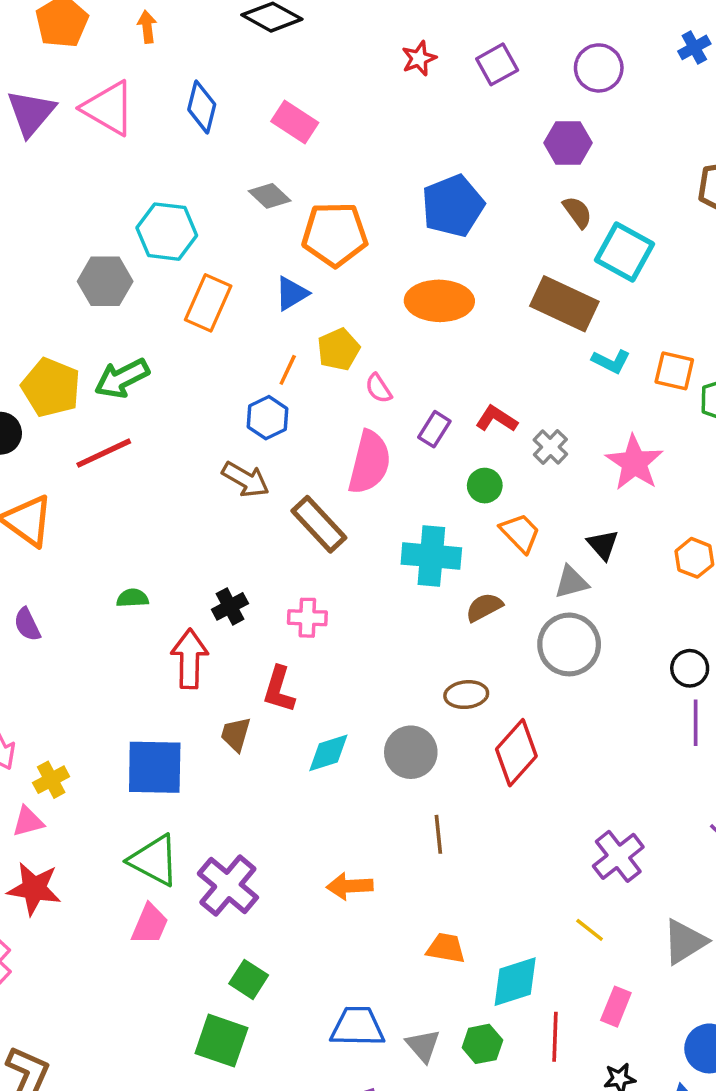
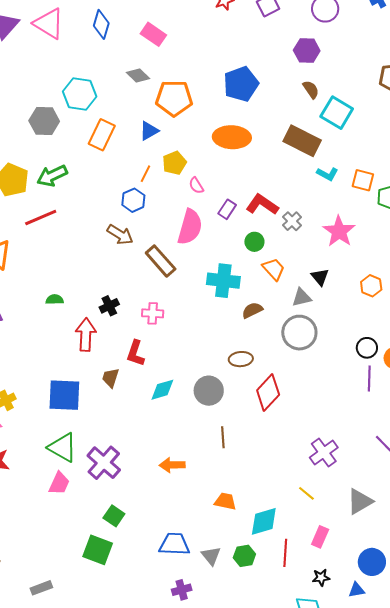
red L-shape: (497, 419) -> (262, 205), size x1.4

